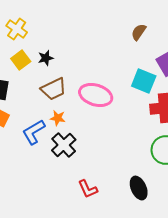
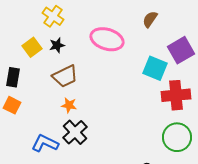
yellow cross: (17, 29) -> (53, 16), moved
pink ellipse: (96, 95) -> (107, 39), moved
blue L-shape: (34, 132) -> (45, 143), moved, turned 56

